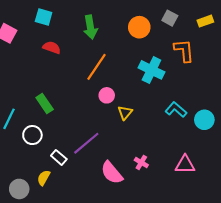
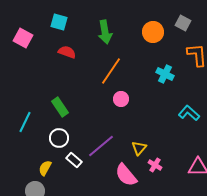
cyan cross: (151, 70) -> (165, 74), size x0.7
yellow triangle: (125, 113) -> (139, 148), moved
white circle: (32, 135) -> (59, 138), moved
yellow semicircle: (44, 178) -> (45, 168), moved

